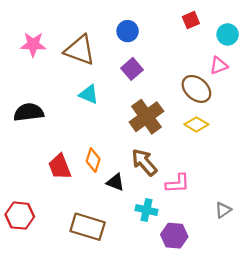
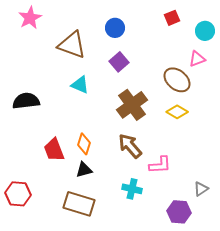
pink star: (33, 44) -> (30, 18), moved, turned -30
black triangle: (115, 182) -> (84, 170), moved, turned -36
purple hexagon: (174, 236) -> (179, 212), moved

